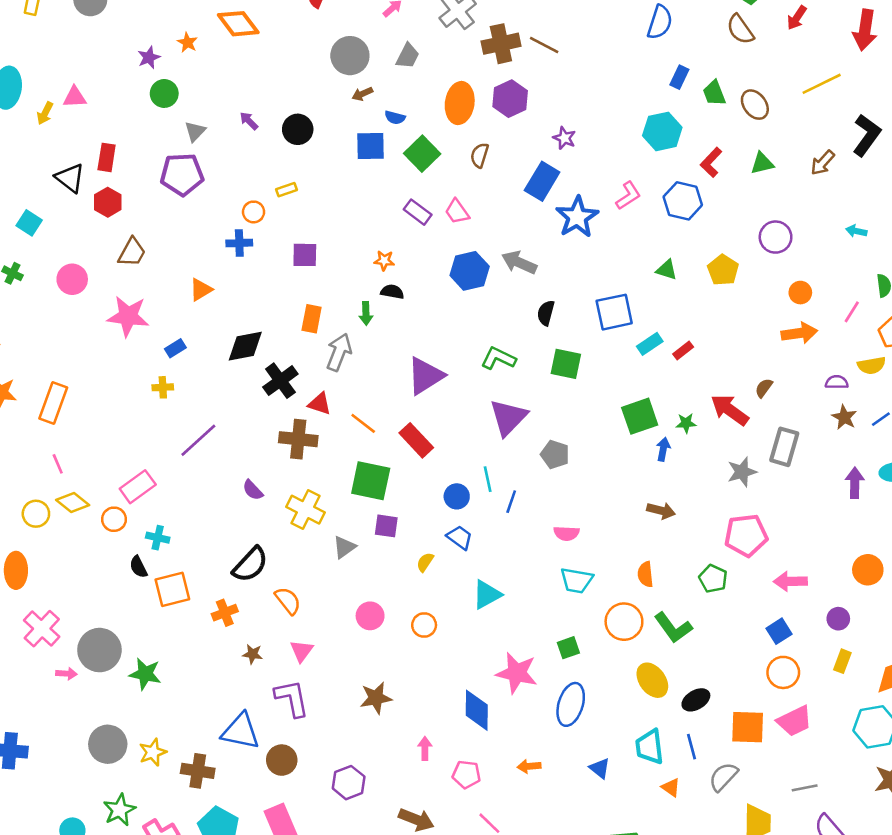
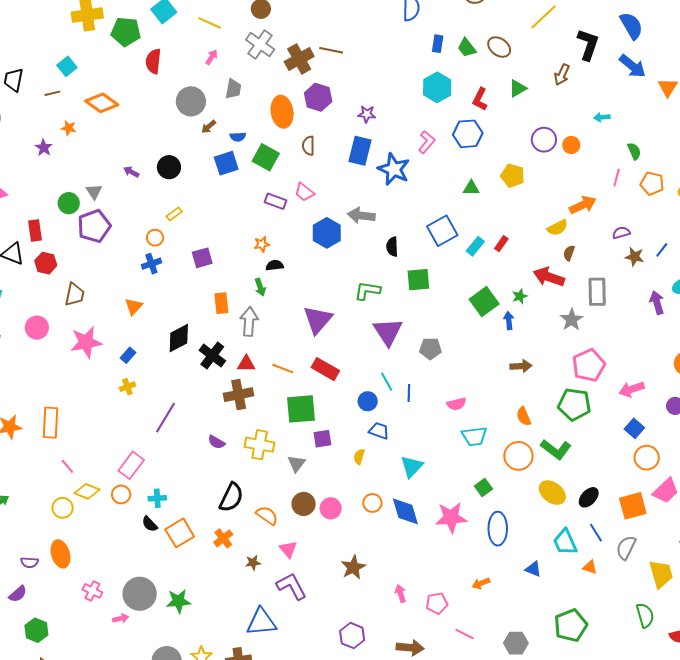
green circle: (164, 93) -> (69, 203), moved
orange circle: (800, 293) -> (571, 145), moved
yellow semicircle: (872, 365) -> (557, 228), moved
green pentagon: (713, 579) -> (574, 404), size x1.5
pink cross: (42, 629) -> (92, 591), size x0.7
blue diamond: (477, 710) -> (405, 511), moved
brown circle: (282, 760) -> (304, 504), moved

